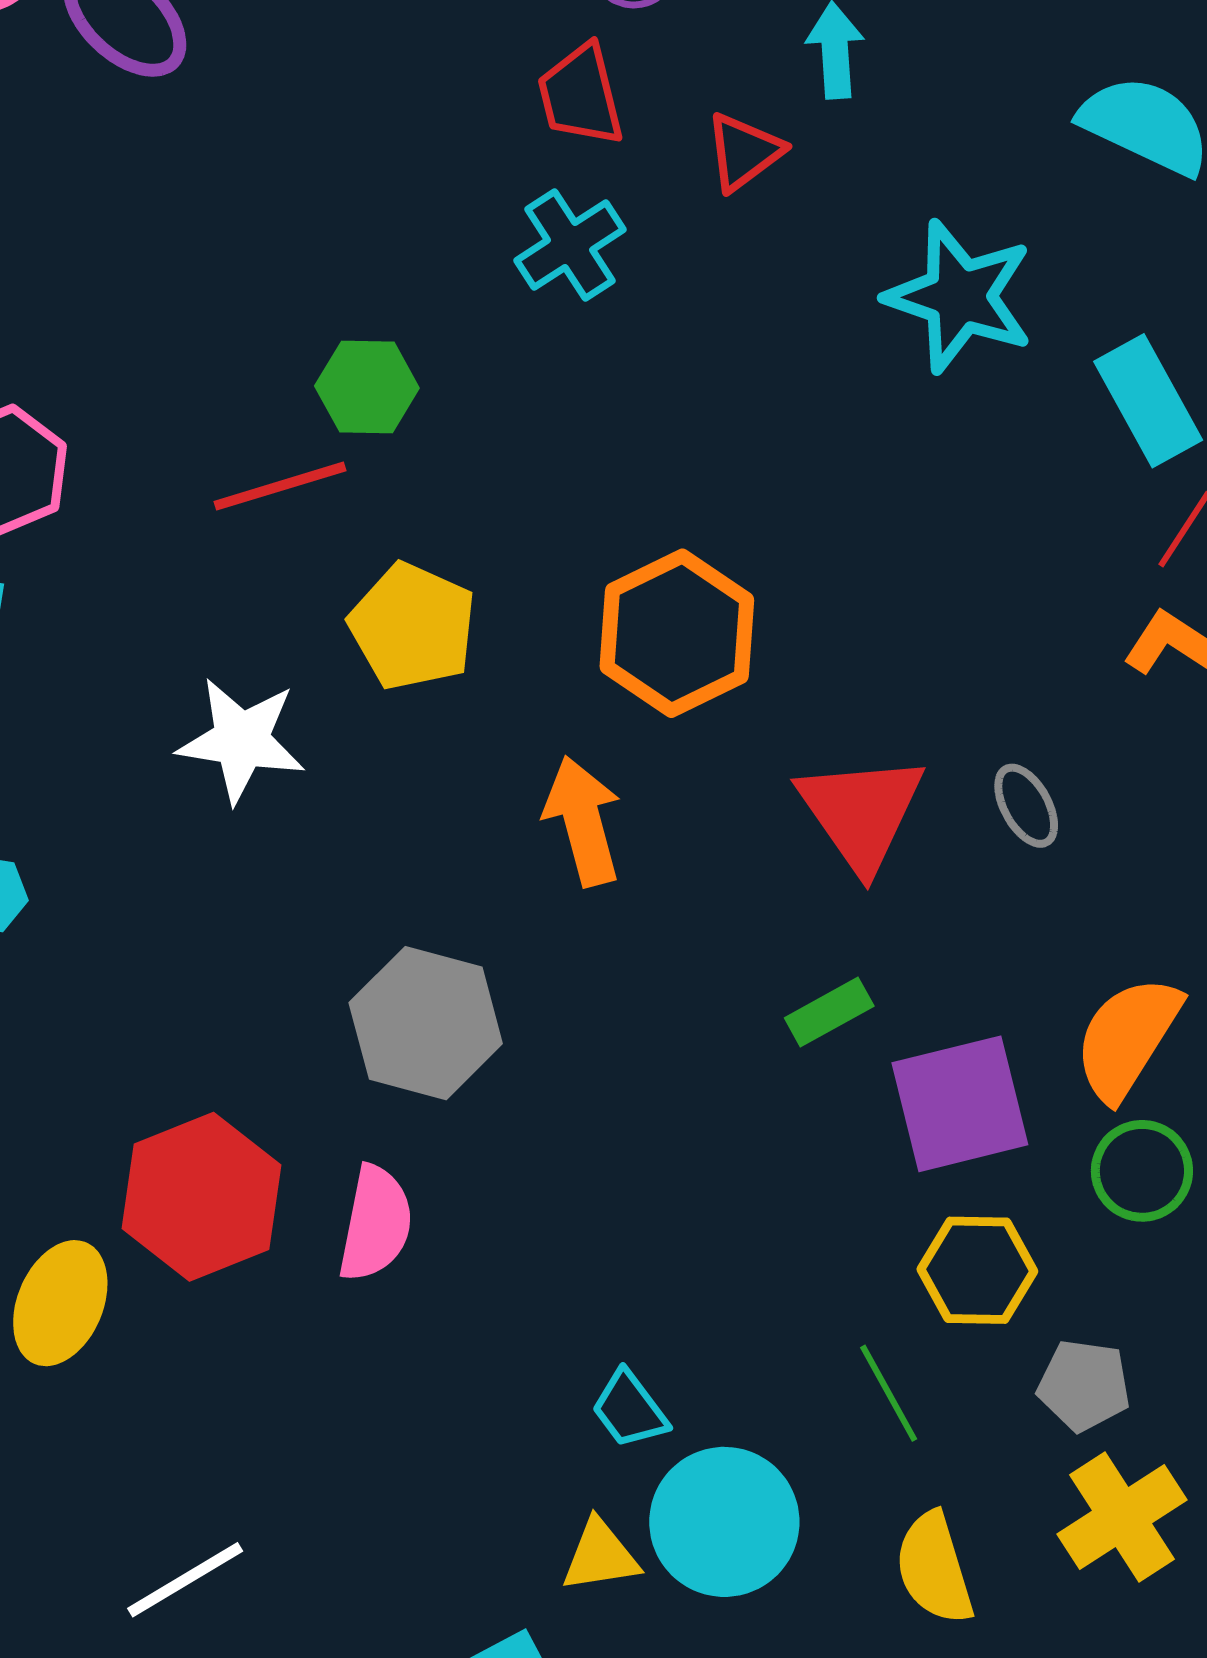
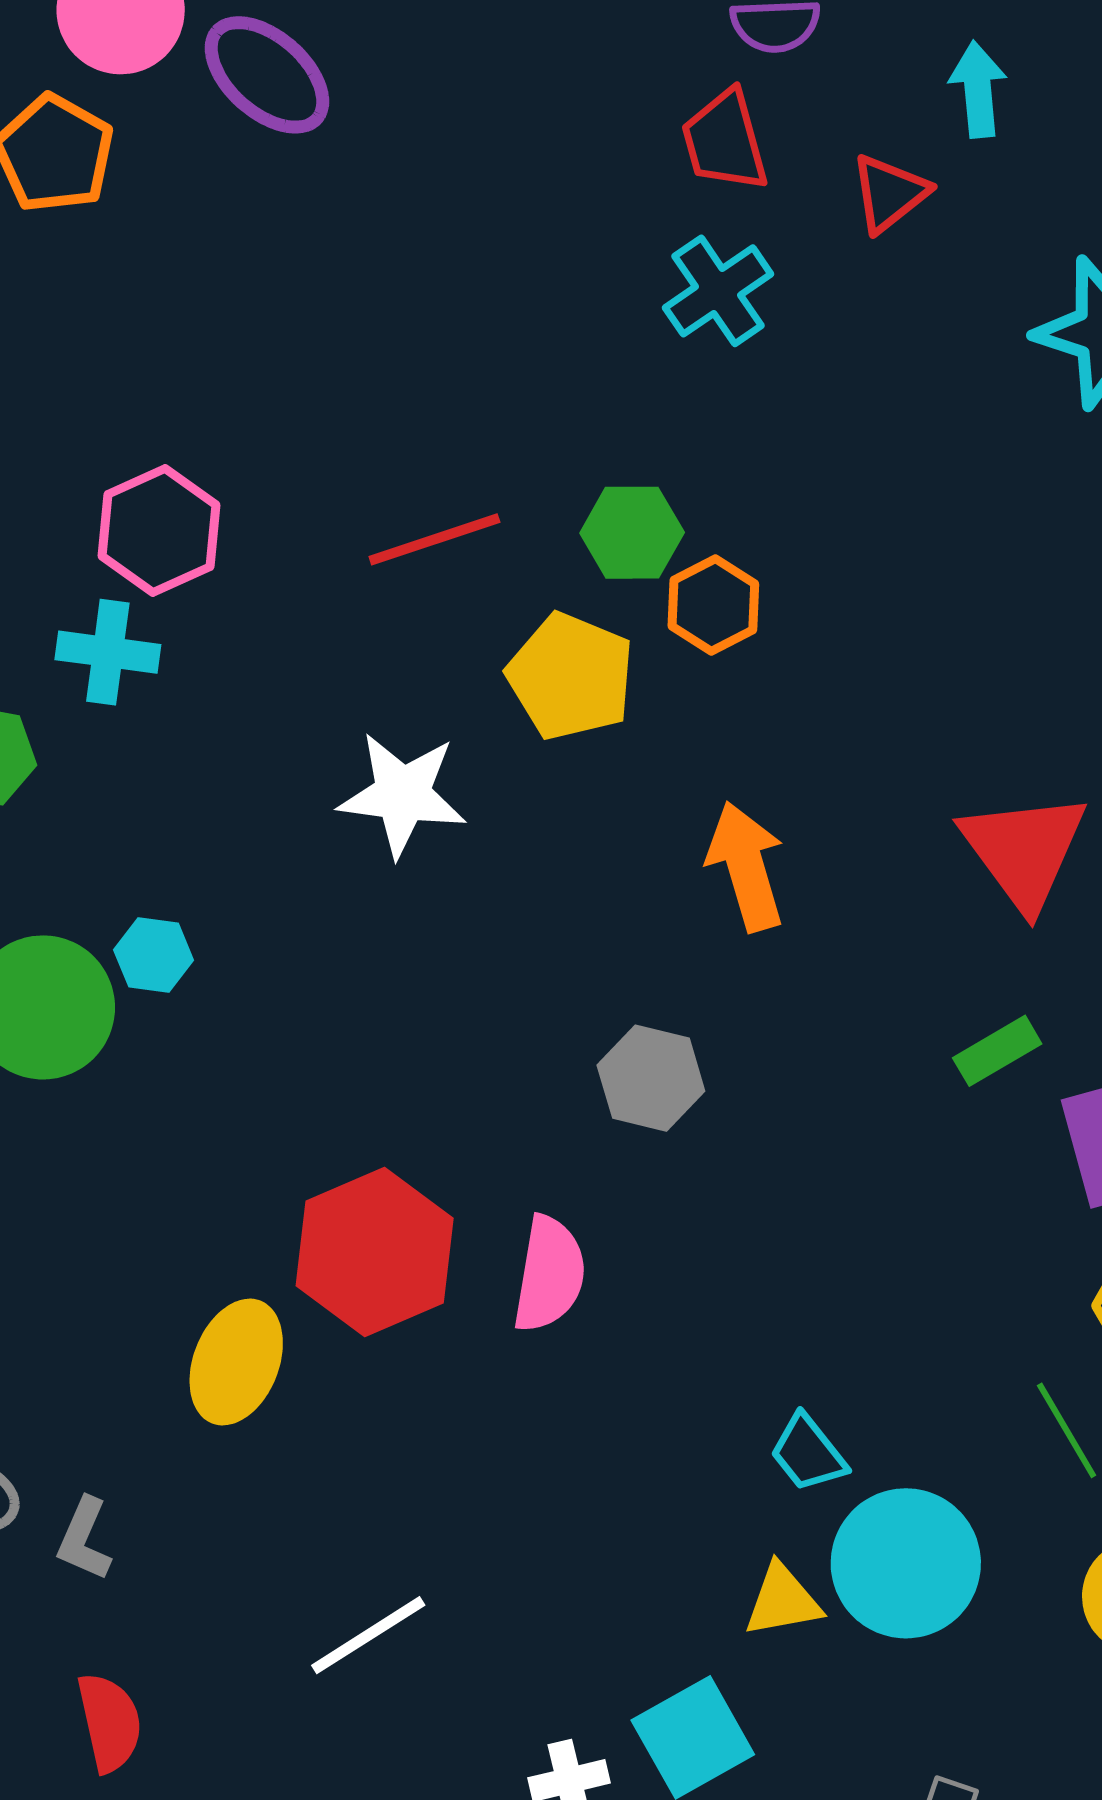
green hexagon: (367, 387) -> (632, 533), moved
orange hexagon: (677, 633) -> (713, 605), moved, size x0.6
gray hexagon: (426, 1023) -> (651, 1078), moved, size x0.7

